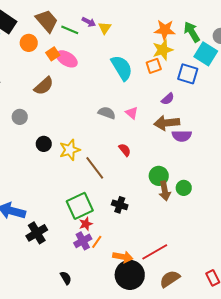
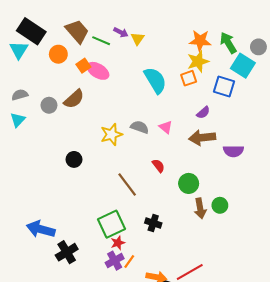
gray circle: (20, 117) -> (49, 105), moved
purple semicircle: (182, 136) -> (233, 151), moved
yellow star: (70, 150) -> (112, 134), moved
green circle: (159, 176) -> (189, 183), moved

